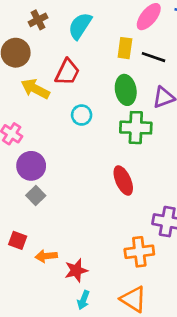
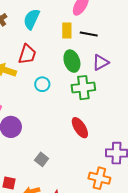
gray square: (36, 195) -> (42, 159), moved
orange cross: (139, 252) -> (99, 178), turned 30

